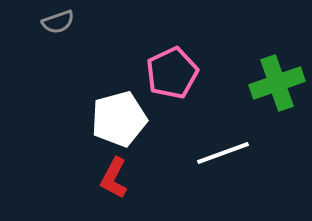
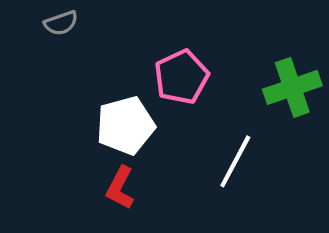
white line: (223, 153) -> (235, 161), turned -42

